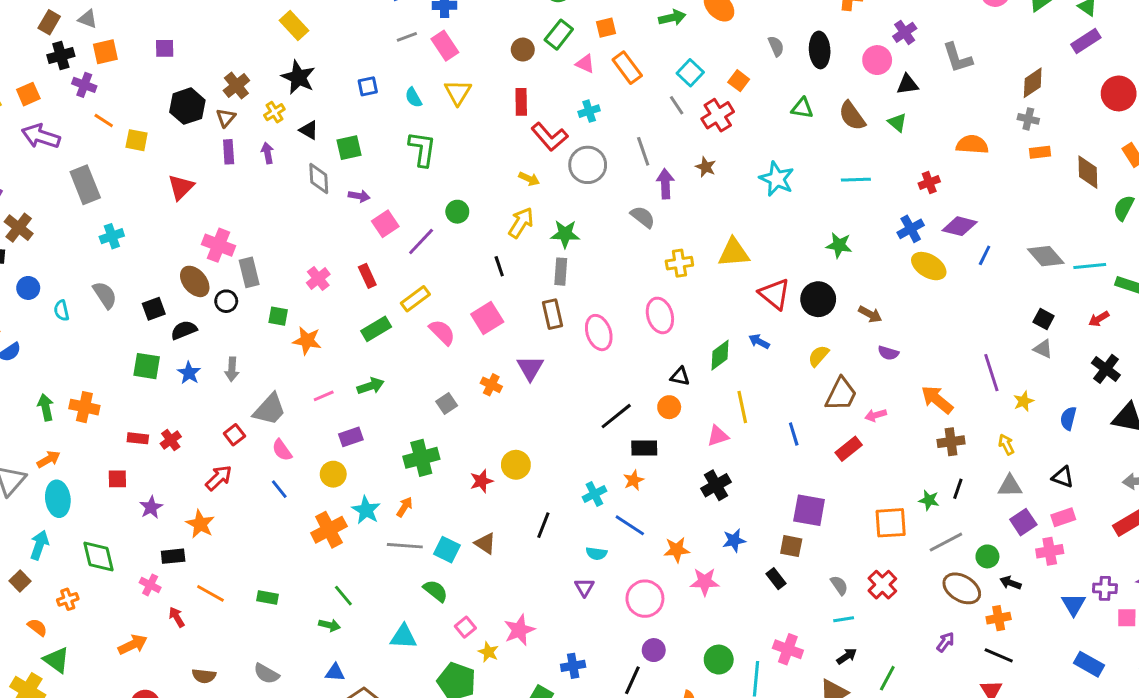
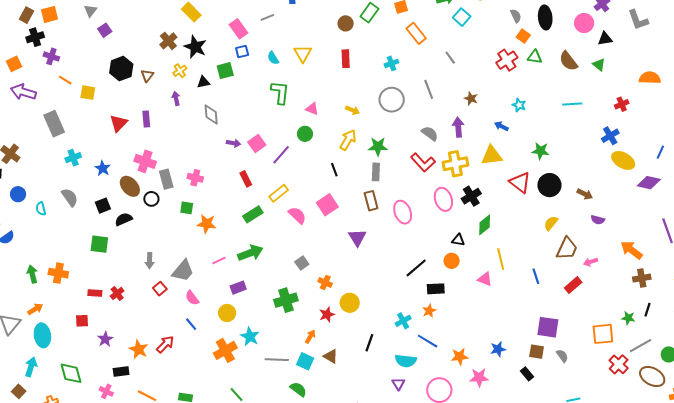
gray triangle: (88, 19) -> (90, 11), moved, turned 48
pink rectangle: (445, 46) -> (238, 29), moved
purple square: (165, 48) -> (105, 30), turned -32
orange square: (105, 52) -> (50, 14), moved
pink triangle: (585, 64) -> (312, 109), moved
cyan square: (690, 73) -> (462, 17), moved
orange square: (739, 81) -> (523, 36), moved
brown cross: (236, 86) -> (168, 41), moved
red cross: (718, 115) -> (507, 60), moved
black triangle: (309, 130) -> (203, 82), turned -40
red L-shape: (549, 137) -> (423, 162), moved
green square: (349, 148) -> (225, 71), moved
purple rectangle: (229, 152) -> (146, 119), moved
cyan star: (777, 179) -> (519, 105), size x0.6
purple arrow: (665, 184) -> (458, 127), moved
purple arrow: (359, 196) -> (234, 143), moved
purple diamond: (960, 226) -> (649, 183), moved
green star: (839, 245) -> (540, 151), moved
yellow cross: (679, 263) -> (455, 164), size x1.4
pink cross: (318, 279) -> (195, 178), moved, turned -35
blue arrow: (759, 341) -> (501, 126), moved
gray arrow: (232, 369) -> (150, 261), moved
blue star: (189, 373) -> (103, 168), moved
orange cross: (491, 385) -> (325, 282), moved
green arrow: (371, 386) -> (250, 253), size x1.4
pink triangle: (718, 436) -> (485, 279), turned 42
red arrow: (219, 478) -> (165, 344), moved
black cross: (716, 485) -> (471, 196), moved
orange arrow: (405, 507) -> (310, 337), moved
cyan semicircle: (596, 553) -> (406, 361), size x1.5
gray semicircle: (839, 585) -> (562, 356), moved
red cross: (882, 585) -> (619, 364), moved

